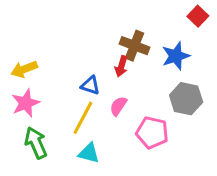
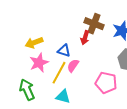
yellow arrow: (24, 69) -> (34, 43), moved
pink star: (26, 103) -> (39, 63), moved
pink semicircle: (118, 106) -> (73, 66), moved

